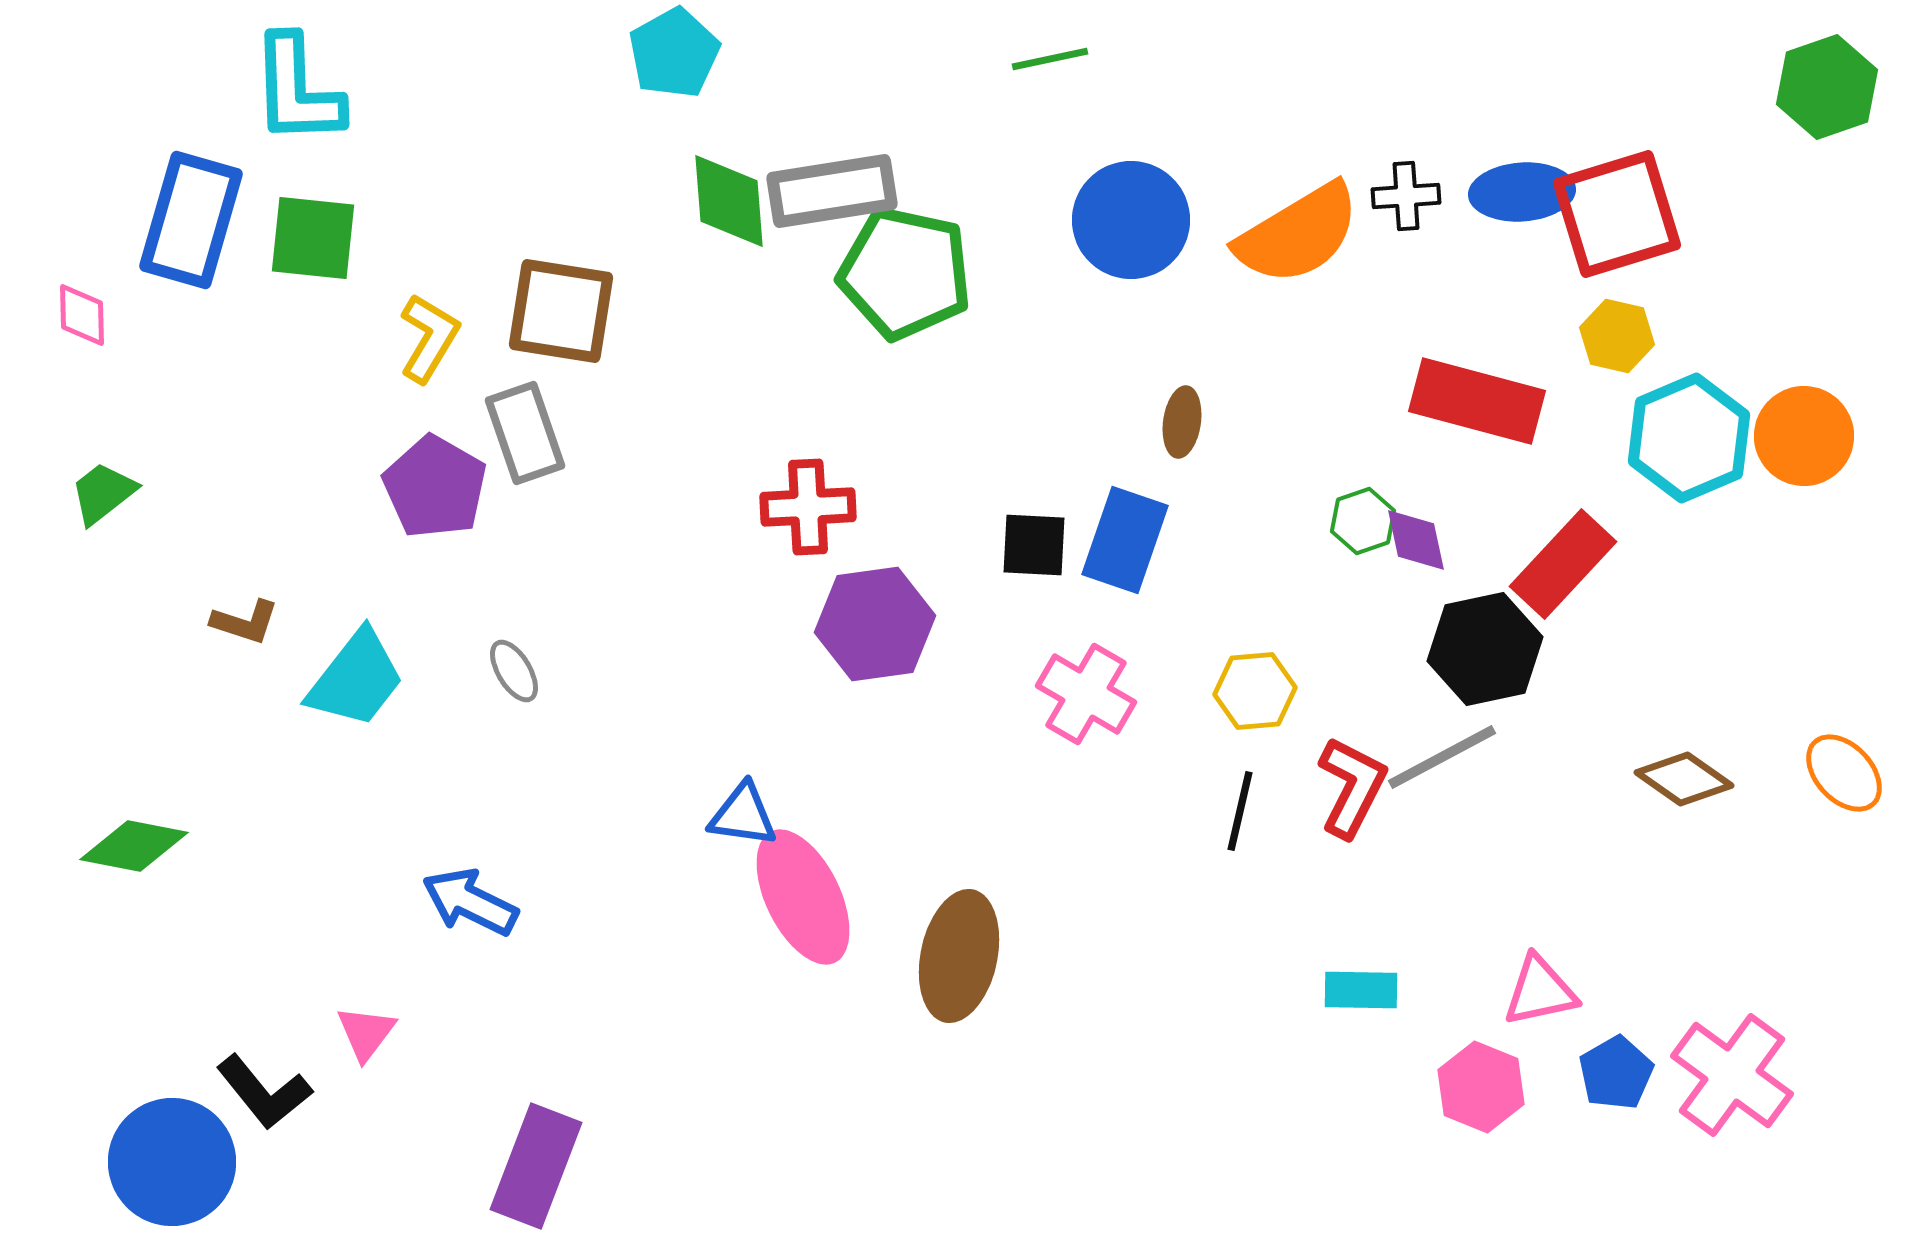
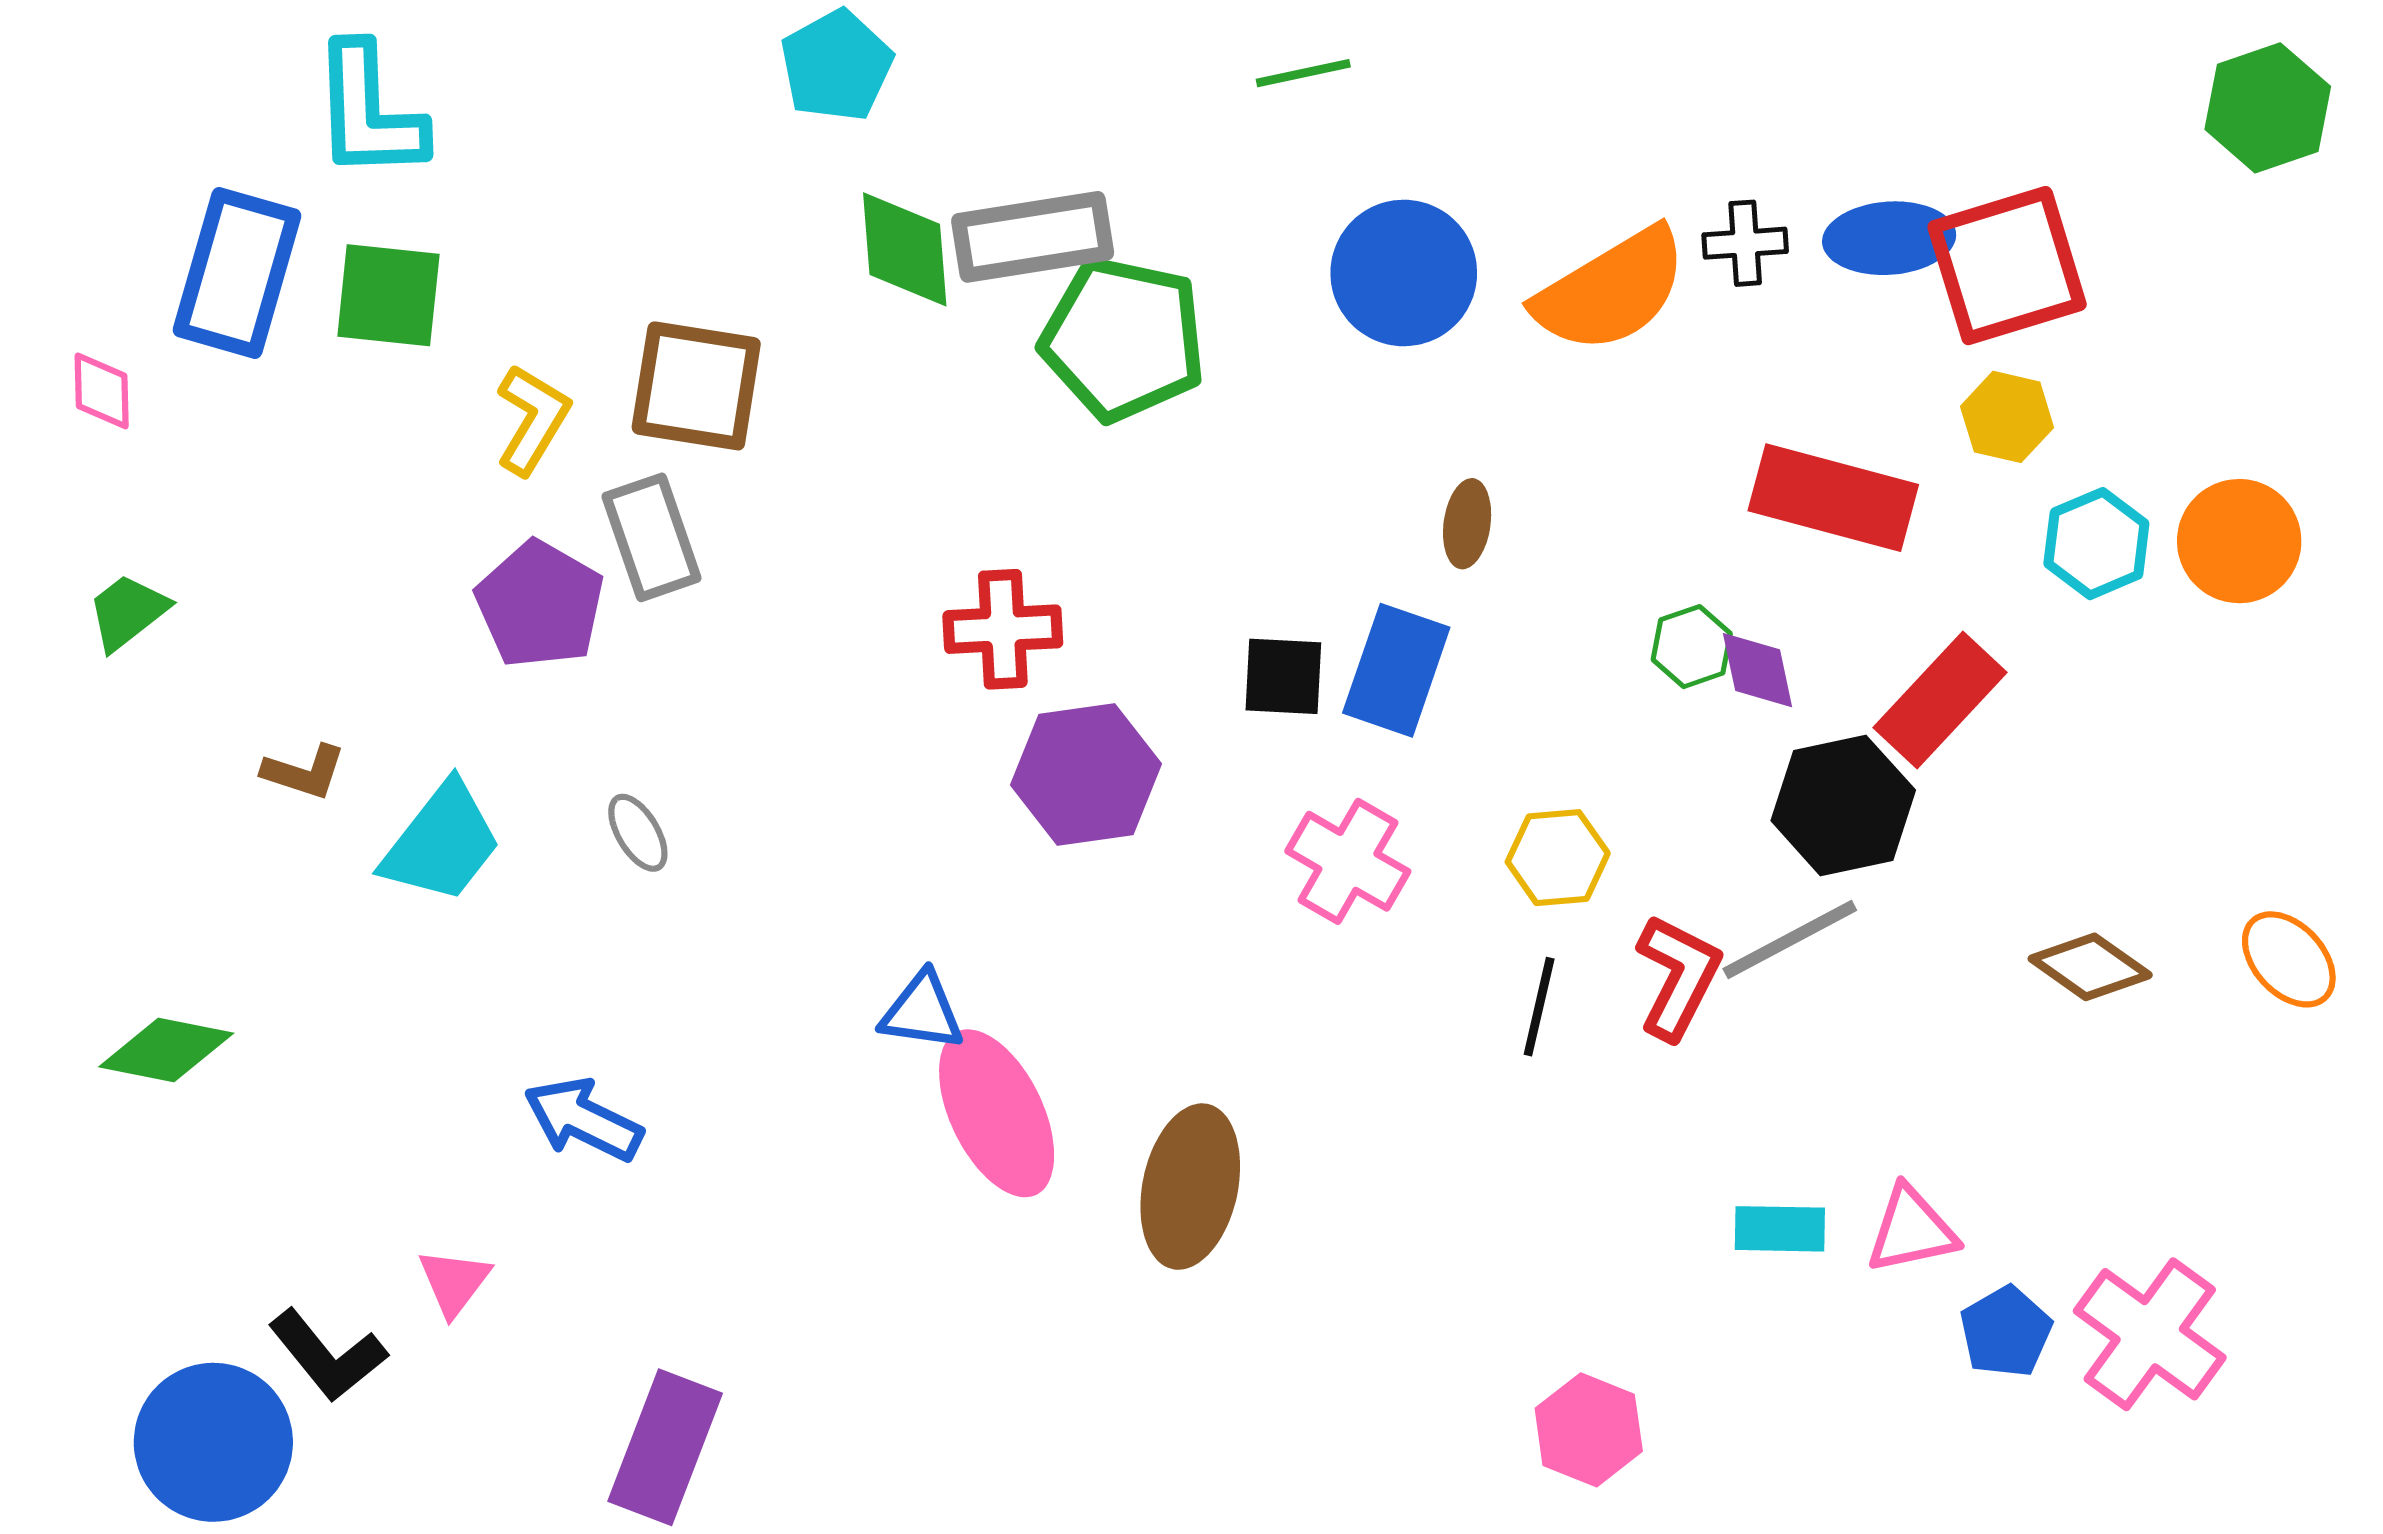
cyan hexagon: (1689, 438) -> (2096, 544), size x0.7
cyan rectangle: (1361, 990) -> (1780, 1229), moved
pink hexagon: (1481, 1087) -> (1589, 1430), moved

